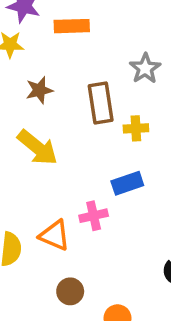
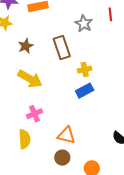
yellow cross: (136, 128) -> (85, 70), moved
pink cross: (94, 216) -> (34, 114), moved
orange triangle: (54, 235) -> (66, 135), moved

